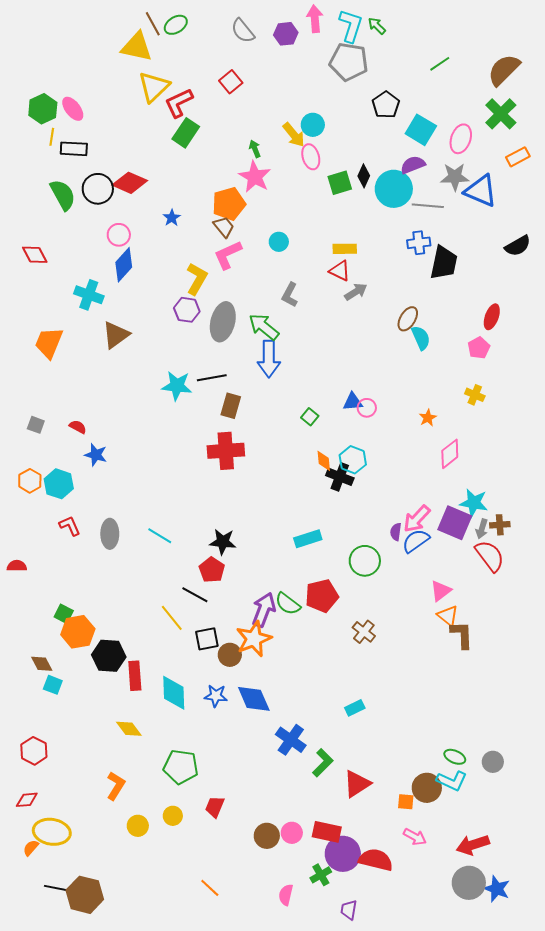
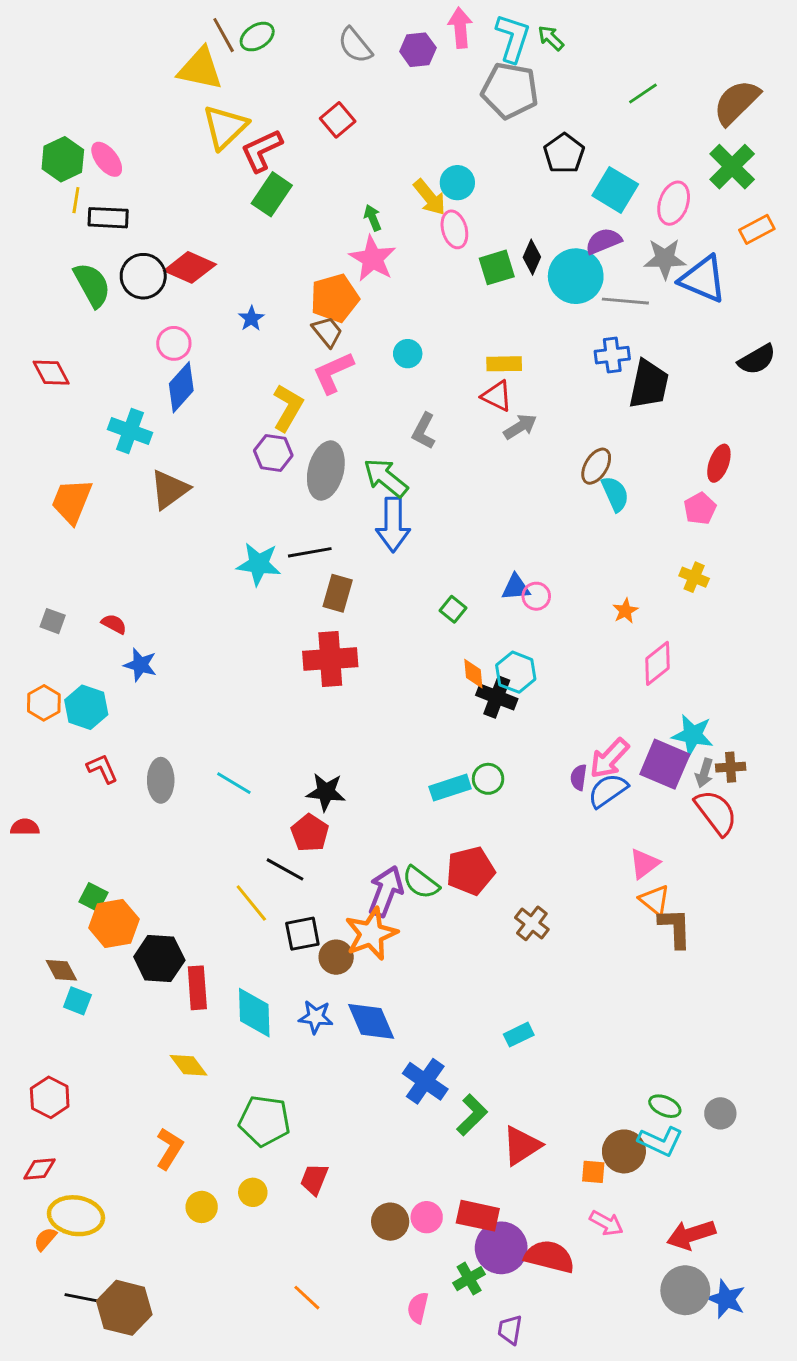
green circle: (365, 561) -> (488, 779), moved, size x0.7

